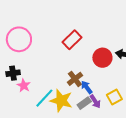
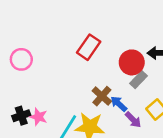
pink circle: (19, 39) -> (21, 59), size x0.7
black cross: (13, 73) -> (21, 116), moved
gray rectangle: (84, 103) -> (138, 80), moved

